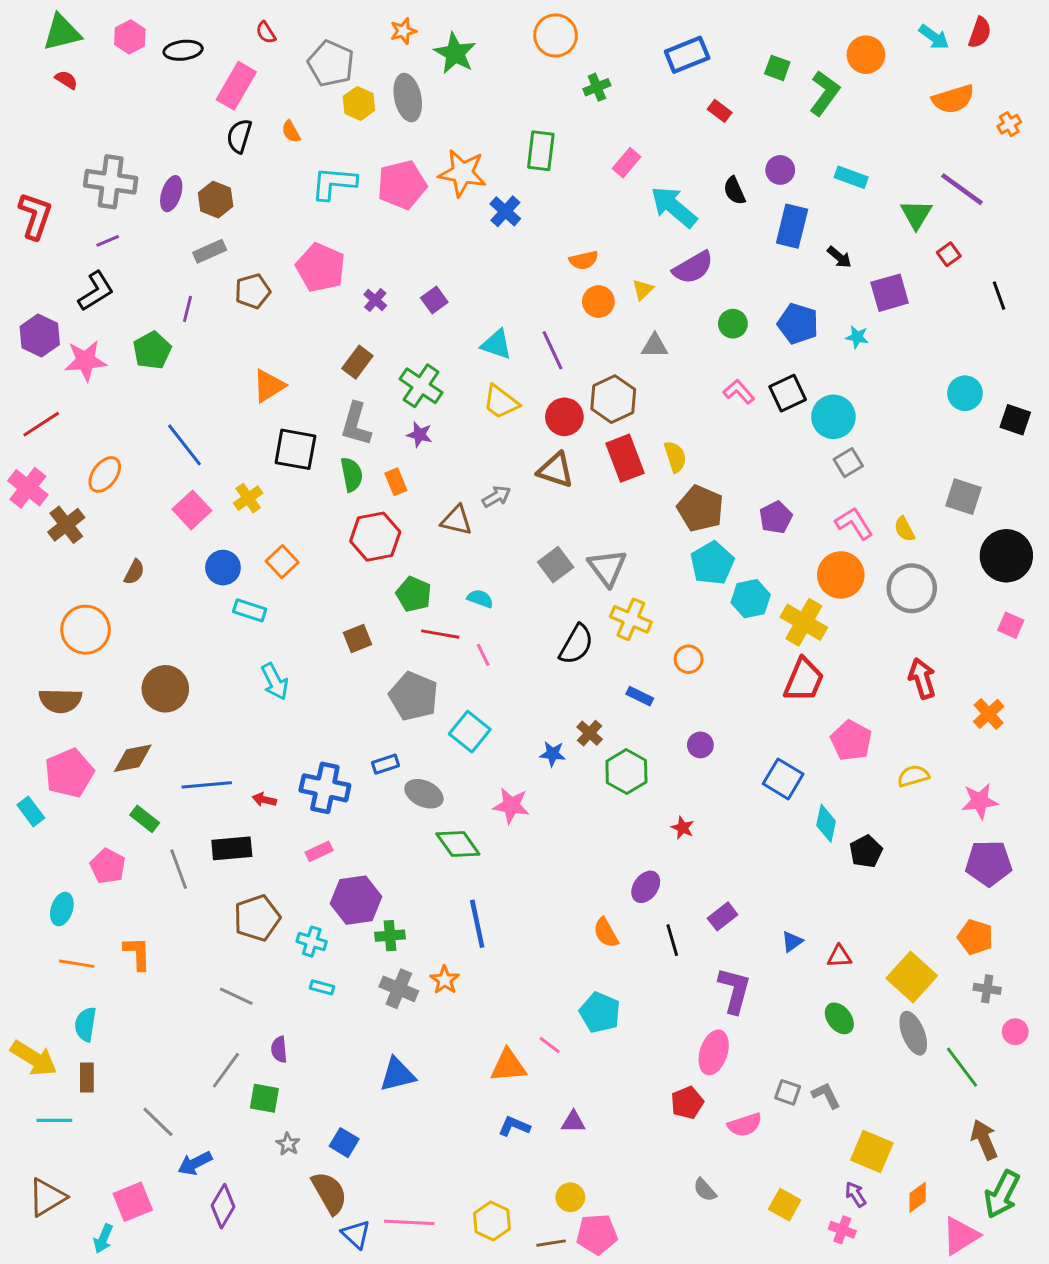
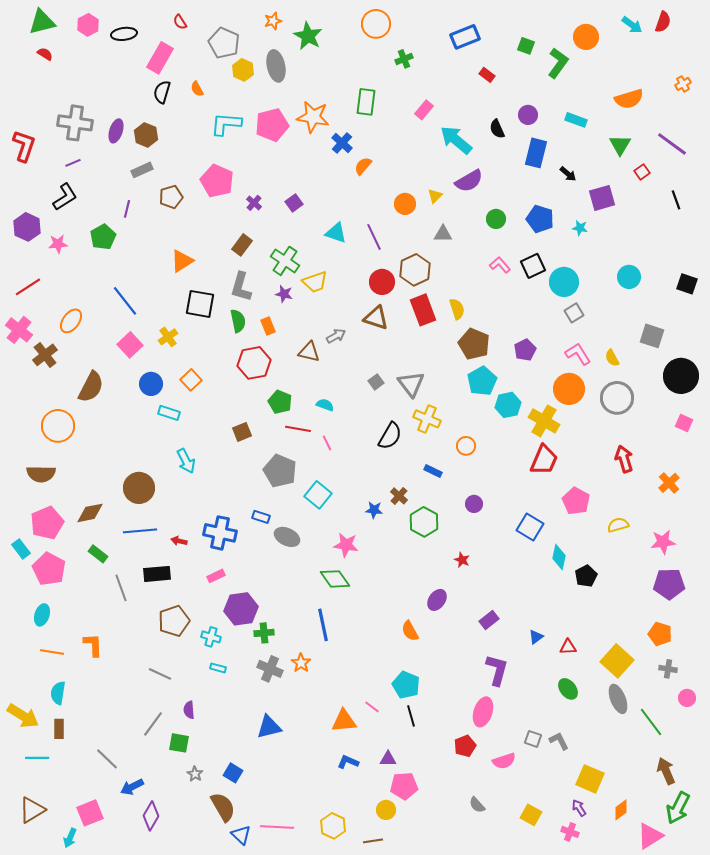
orange semicircle: (953, 99) -> (629, 99), moved
purple line: (962, 189) -> (672, 144), moved
orange semicircle: (584, 260) -> (363, 166), moved, turned 144
pink star: (86, 361) -> (58, 244), size x0.7
cyan circle: (965, 393) -> (629, 277), moved
yellow trapezoid: (501, 402) -> (315, 282), moved, turned -56
gray square: (556, 565) -> (376, 382), size x0.7
brown semicircle: (134, 572) -> (91, 387), size x1.8
brown circle: (165, 689) -> (139, 488), moved
blue rectangle: (386, 764) -> (261, 517), turned 36
green diamond: (458, 844) -> (335, 579), moved
pink pentagon: (108, 866) -> (49, 569), moved, size x1.4
black line: (672, 940) -> (411, 716), moved
pink pentagon: (597, 1234) -> (404, 786), moved

